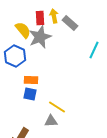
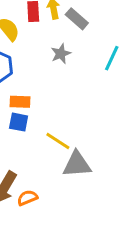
gray star: (40, 37) -> (61, 54), moved, size x0.6
gray triangle: (51, 121) -> (77, 164), moved, size x1.5

